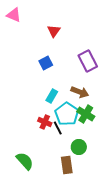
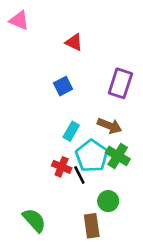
red triangle: (54, 31) -> (74, 42), turned -40
purple rectangle: (88, 61) -> (120, 83), turned 45

